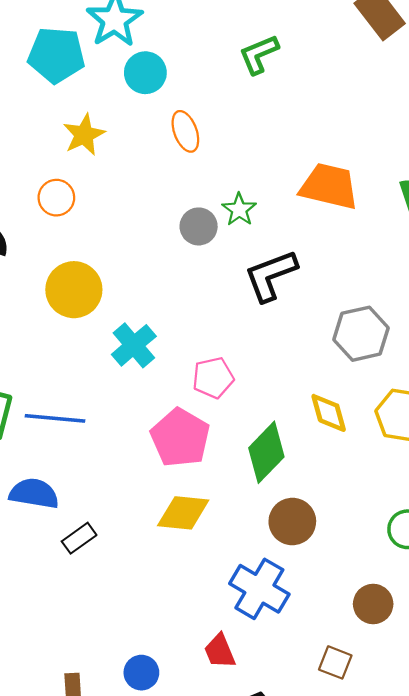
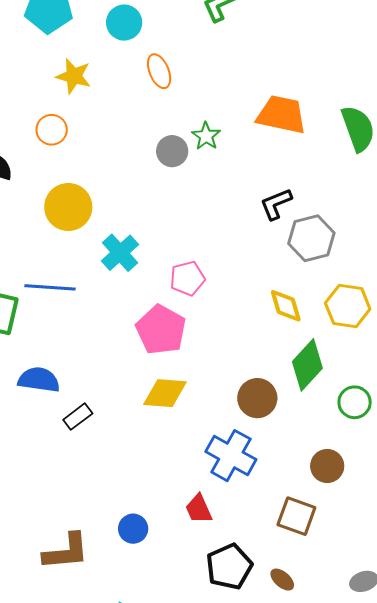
yellow star: (84, 135) -> (74, 76), turned -30
black L-shape: (271, 275) -> (276, 204), moved, size x0.7
blue line: (55, 418) -> (50, 287), moved
green diamond: (266, 452) -> (307, 365), moved
brown square: (335, 662) -> (296, 516), size x1.4

